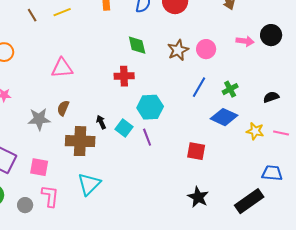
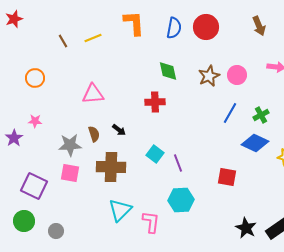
cyan hexagon: (150, 107) -> (181, 200), moved
brown semicircle: (63, 108) -> (94, 134), turned 140
black arrow: (101, 122) -> (119, 130), moved, turned 152
pink square: (39, 167) -> (70, 173), moved
pink L-shape: (50, 196) -> (151, 222), moved
black star: (198, 197) -> (246, 228), moved

